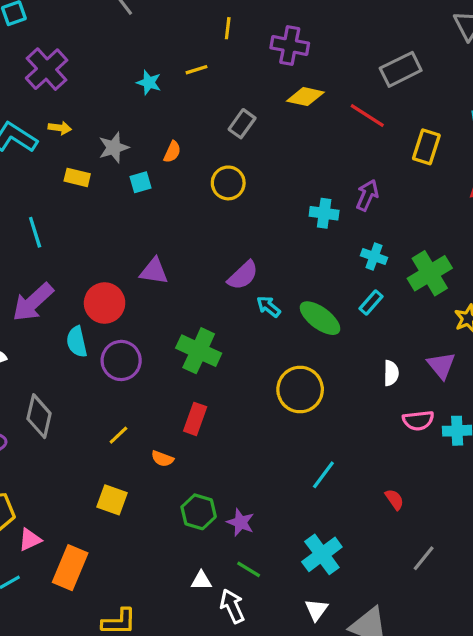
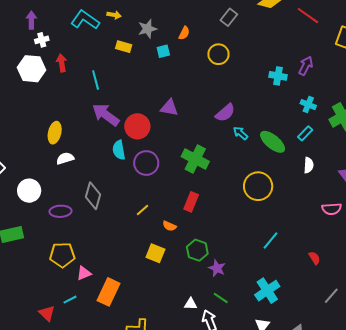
purple arrow: (33, 302) -> (106, 115), moved, turned 76
white semicircle: (391, 373) -> (309, 165), moved
yellow square: (112, 500) -> (155, 253), moved
green hexagon: (199, 512) -> (197, 250), moved

